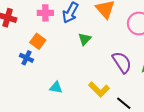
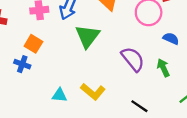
green triangle: (85, 39) -> (87, 36), size x1.6
yellow L-shape: (99, 89) -> (93, 92), moved

